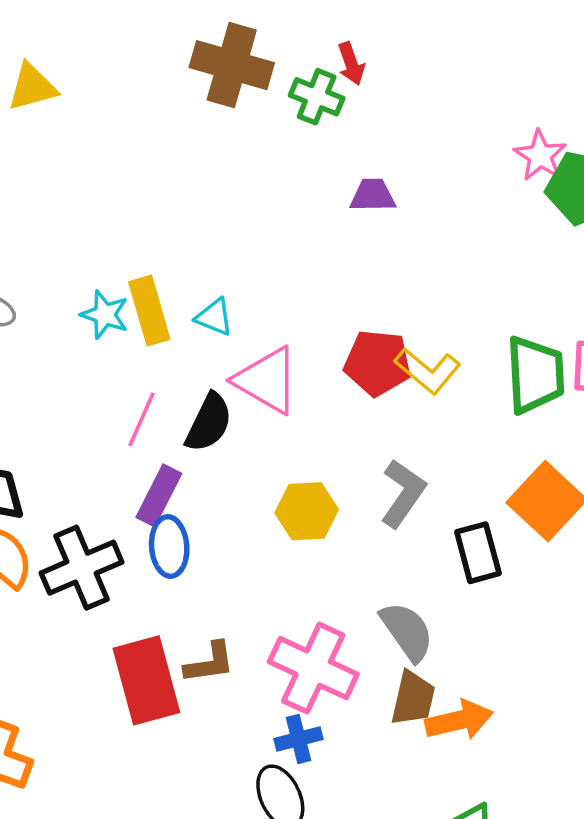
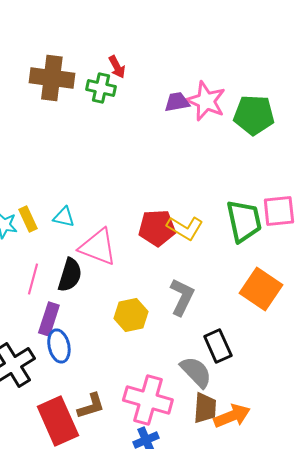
pink star: (540, 156) -> (206, 101), moved, size x1.4
purple trapezoid: (373, 195) -> (177, 102), moved
yellow rectangle: (149, 311) -> (28, 219), size x0.7
black rectangle: (478, 553) -> (218, 346), moved

